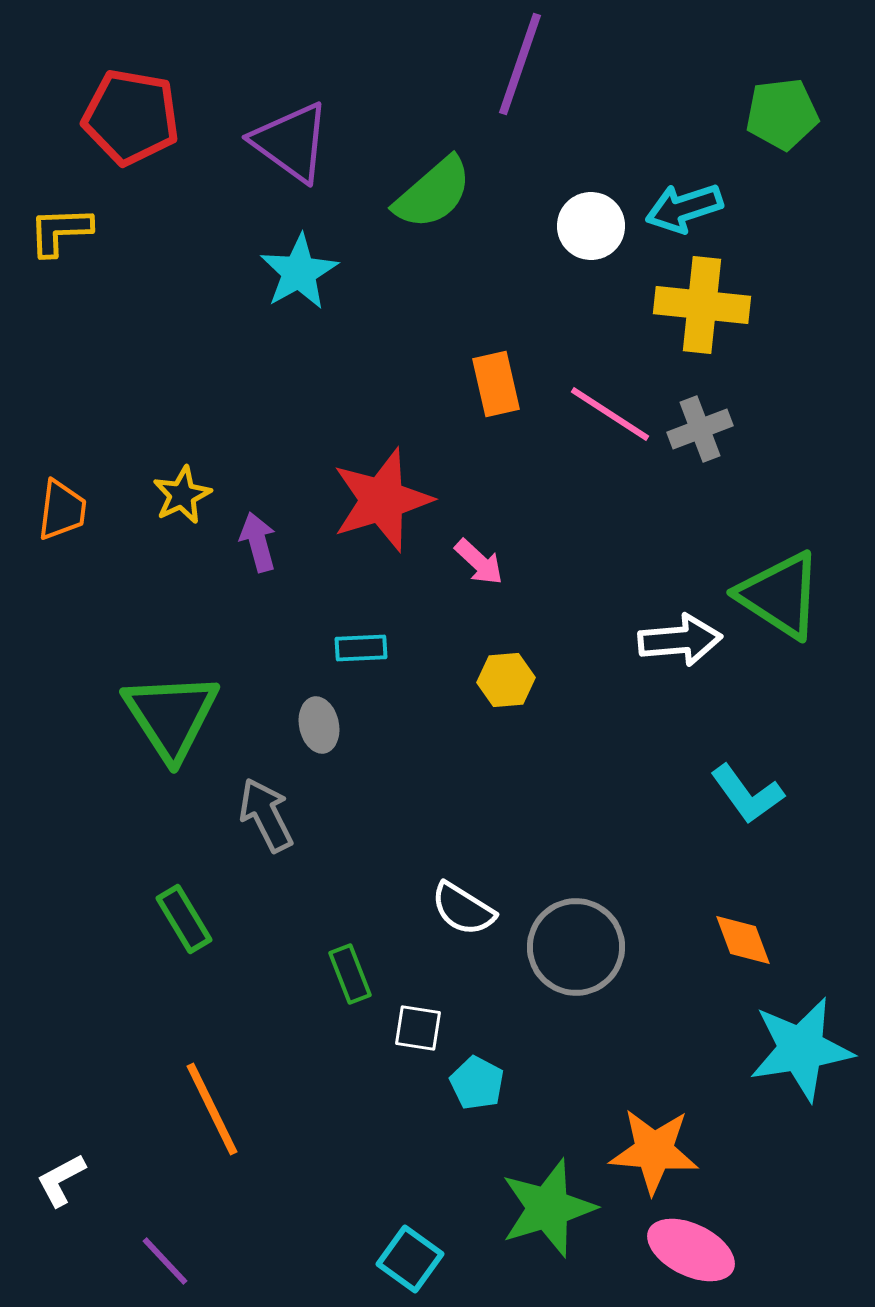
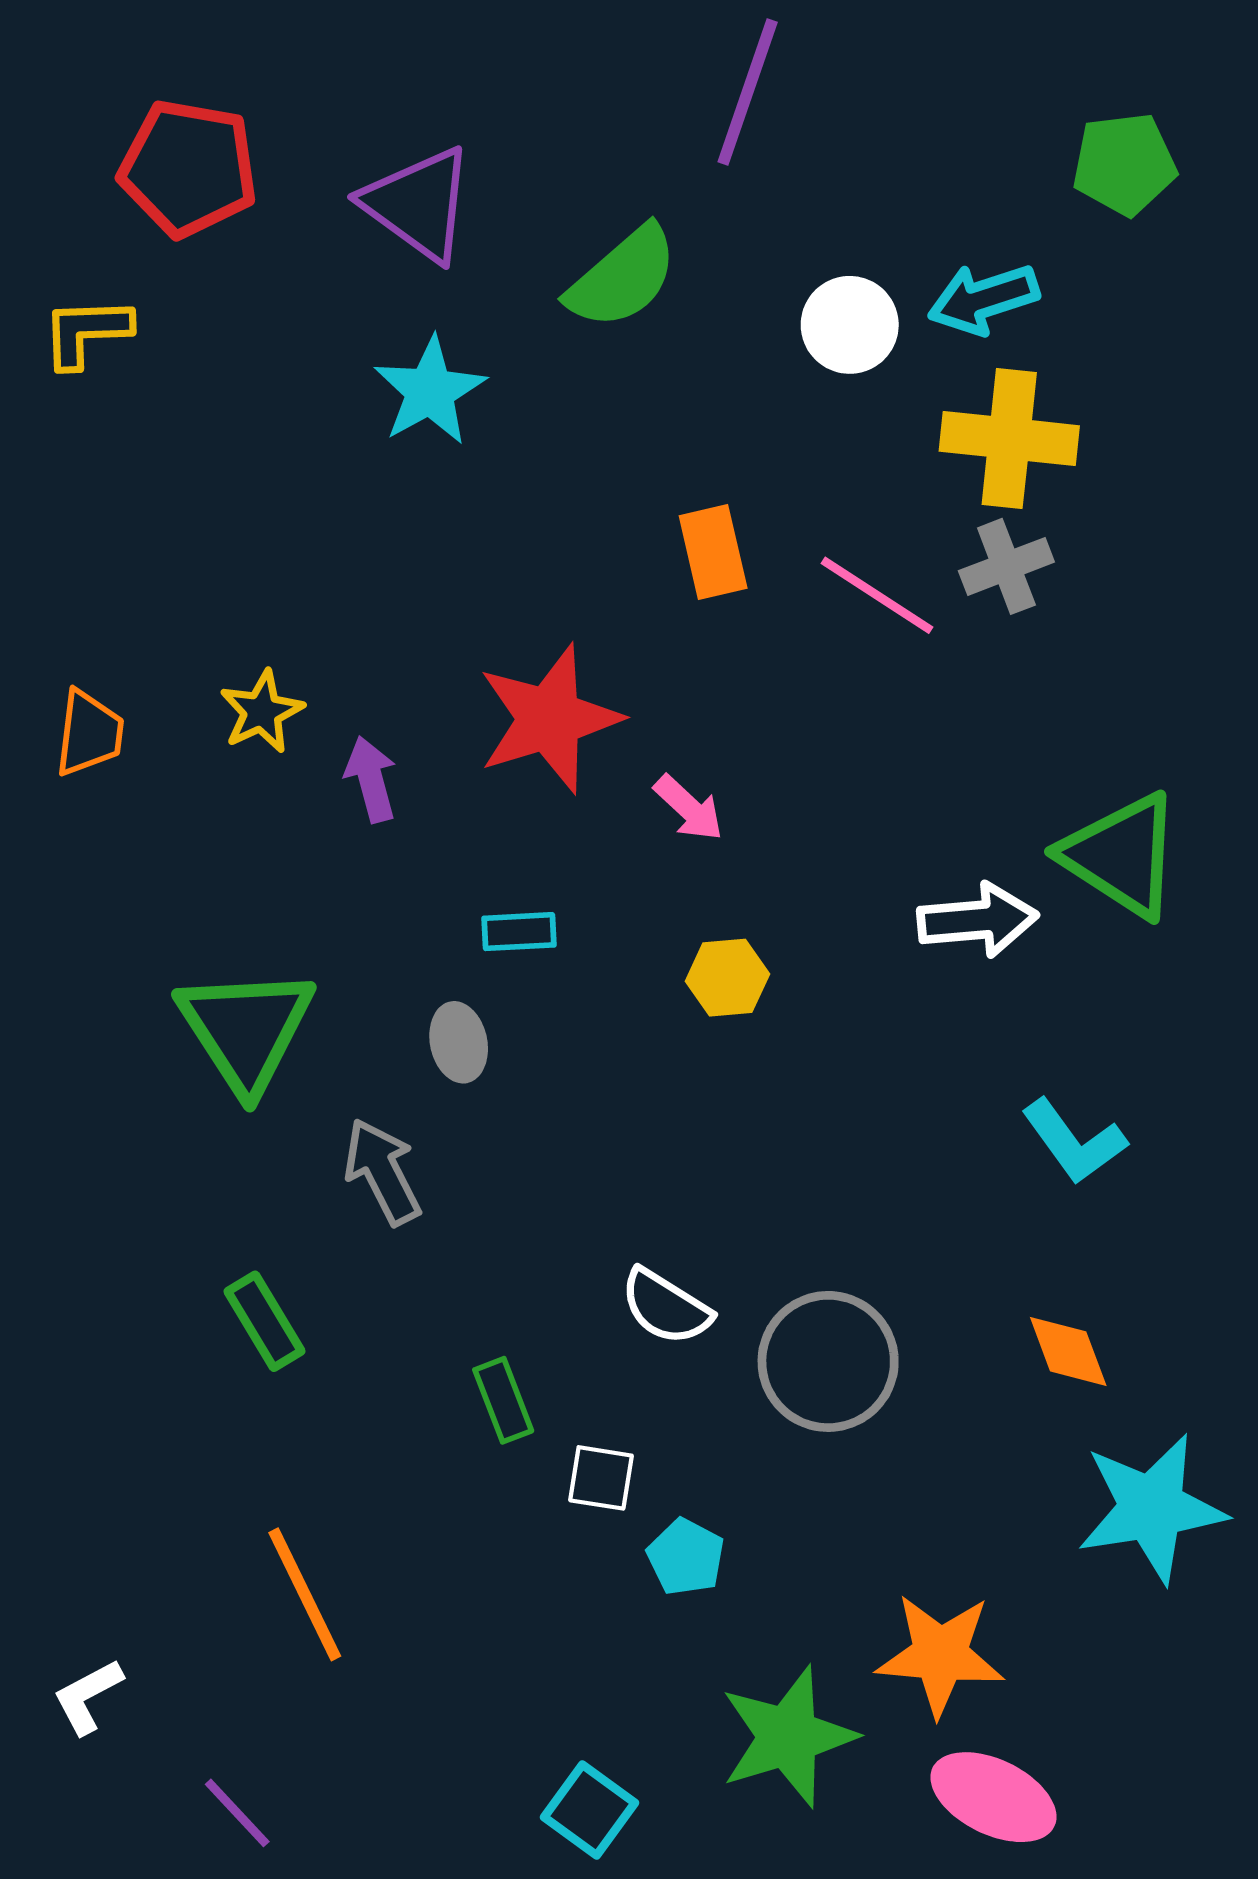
gray cross: (700, 429) -> (1006, 566), moved

